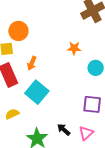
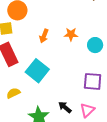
orange star: (74, 48) -> (71, 34), moved
orange arrow: (32, 63) -> (44, 36), moved

